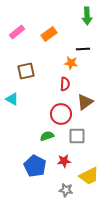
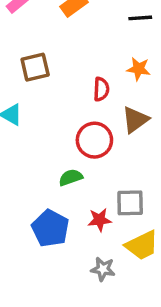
black line: (83, 49) -> (140, 18), moved
orange star: (71, 63) -> (139, 69), moved
gray square: (77, 136) -> (130, 203), moved

